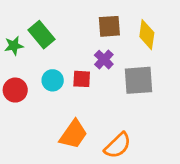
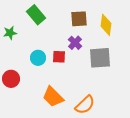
green rectangle: (42, 35) -> (36, 15), moved
red circle: (15, 90) -> (11, 79), moved
orange trapezoid: (73, 134) -> (53, 97), turned 100

